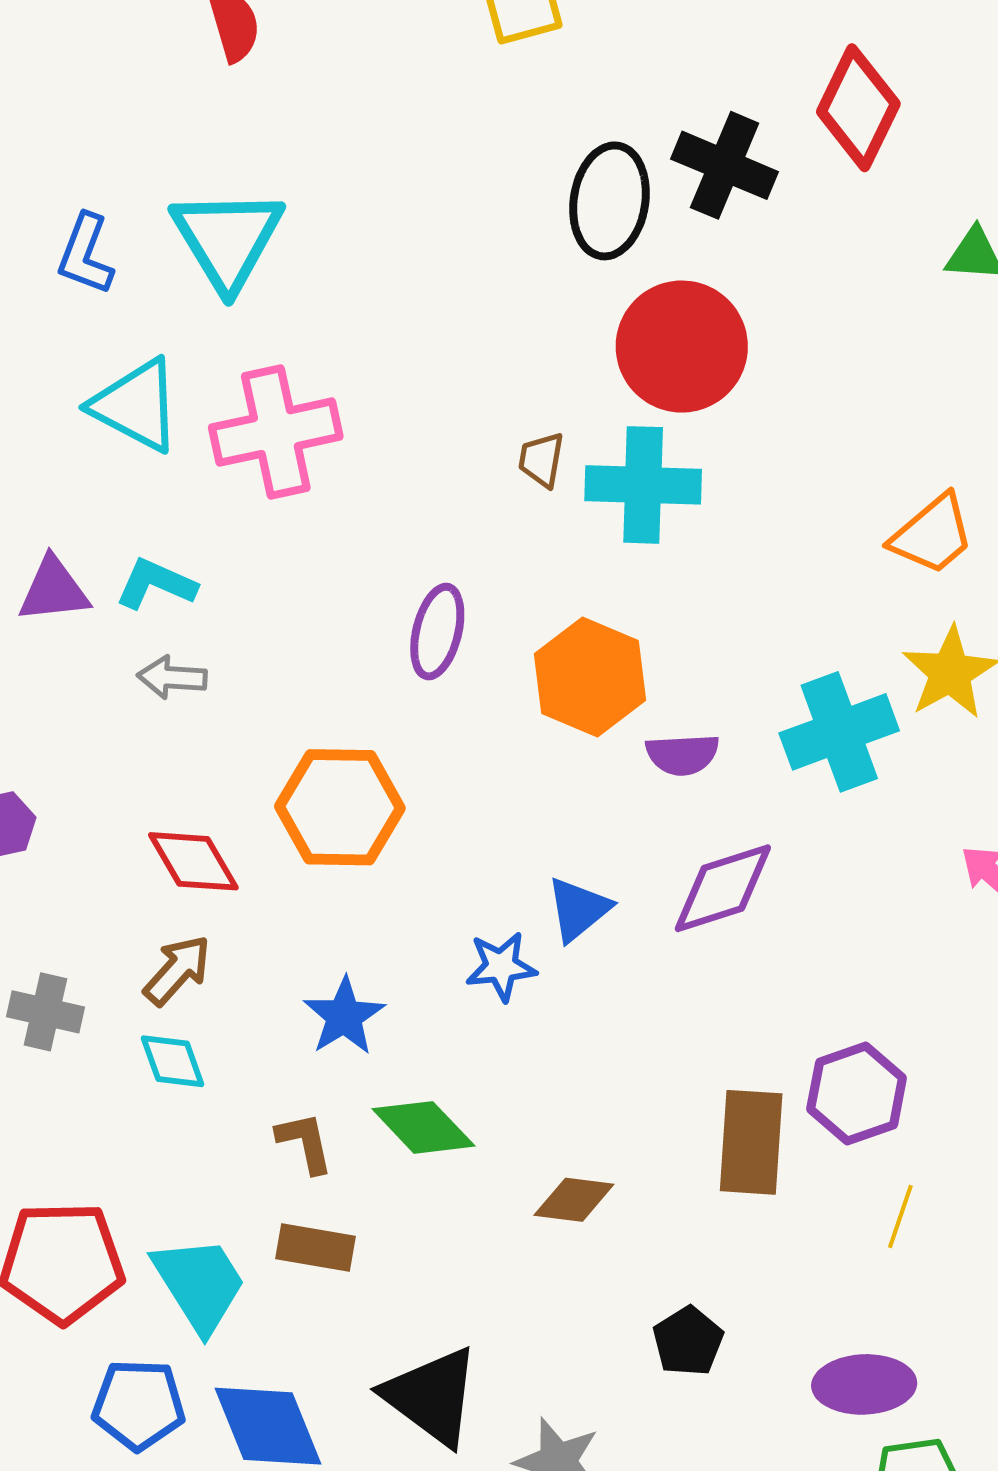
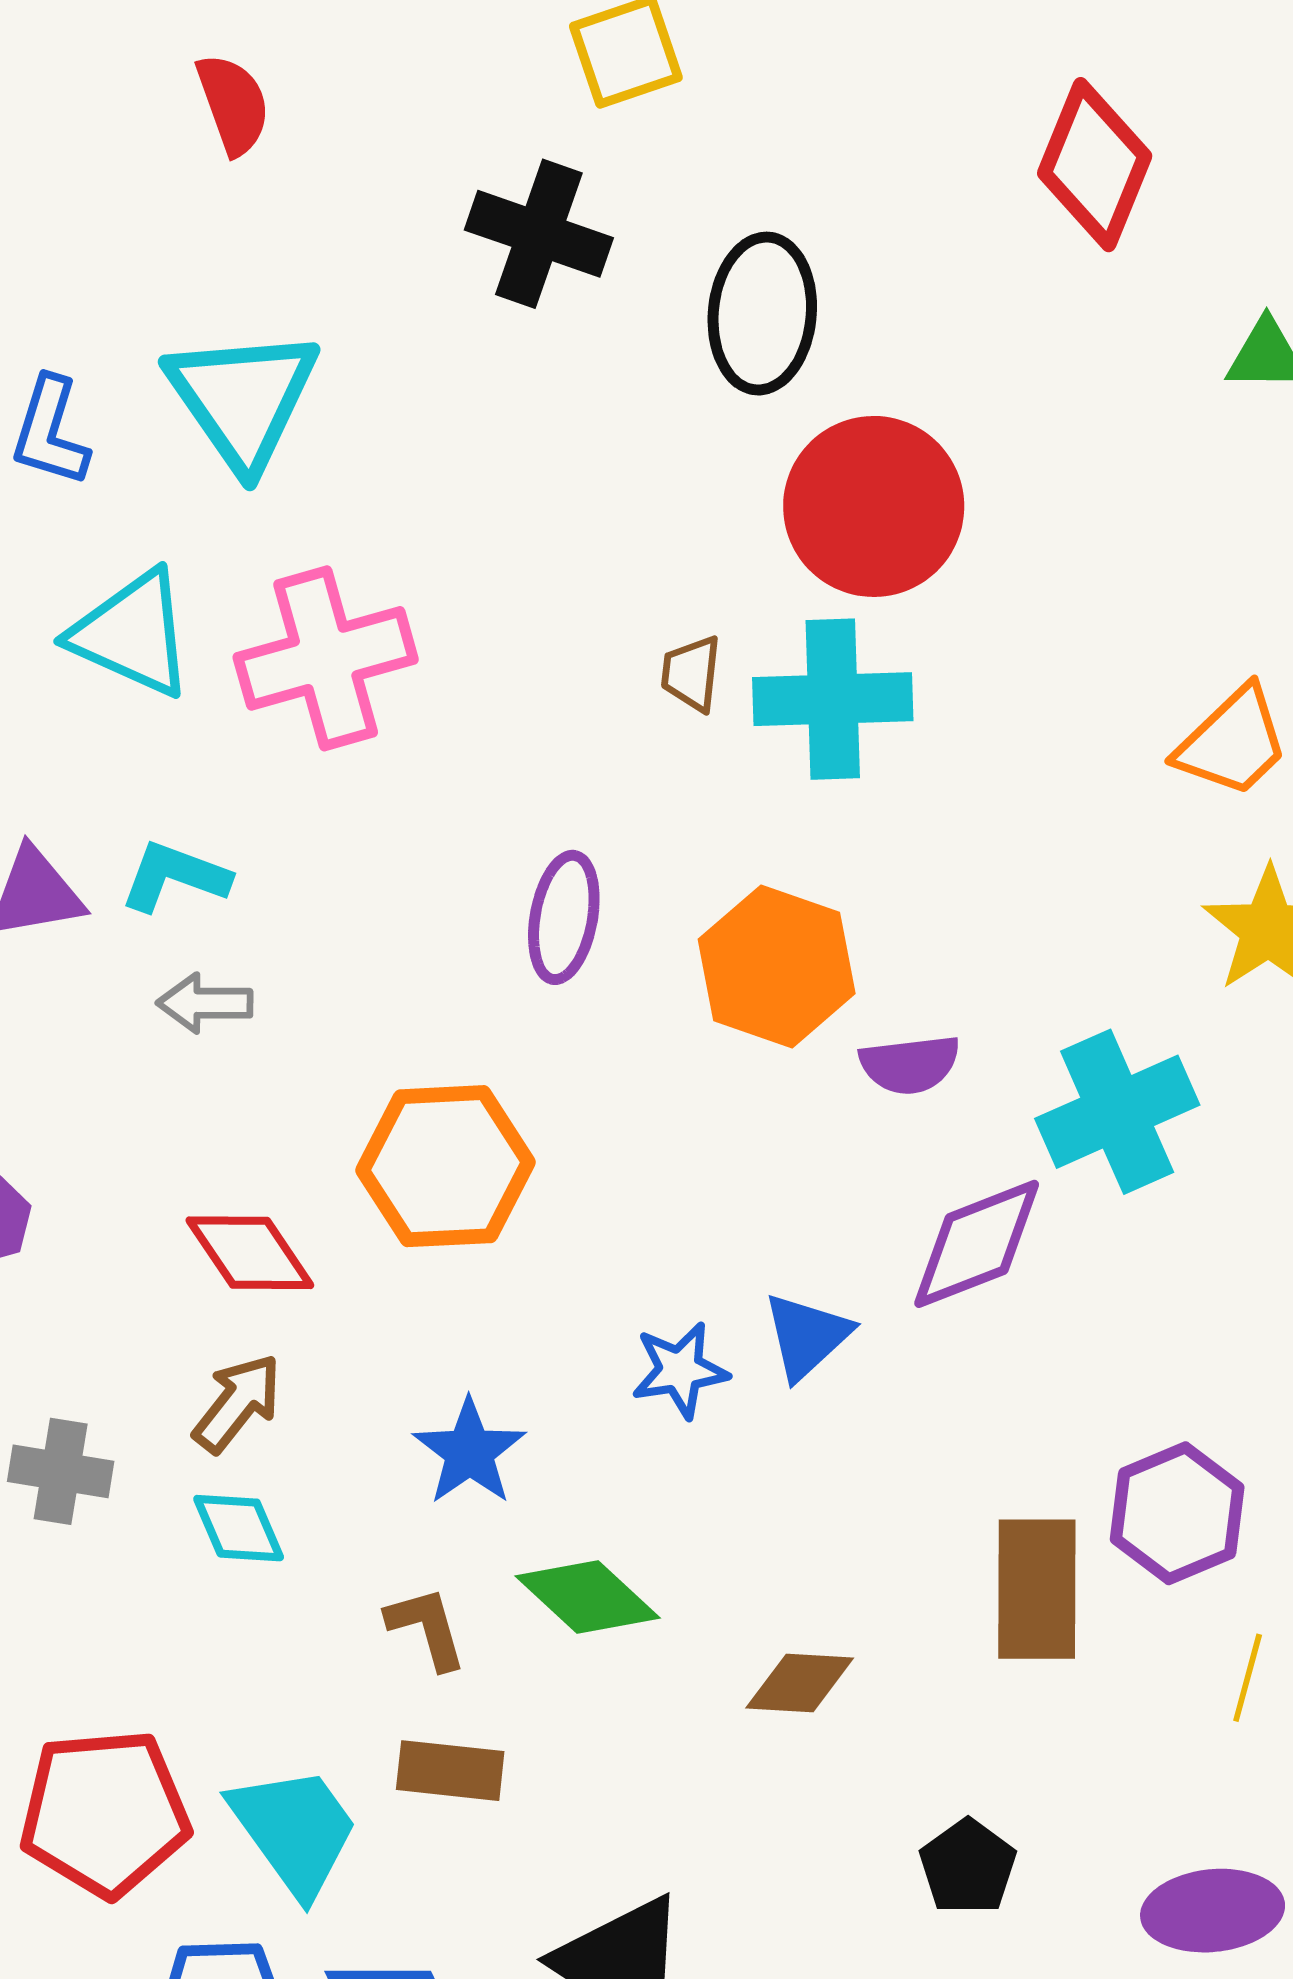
black cross: (725, 165) -> (539, 234), moved
cyan cross: (839, 732) -> (1117, 1112), moved
blue triangle: (578, 909) -> (807, 1336), moved

